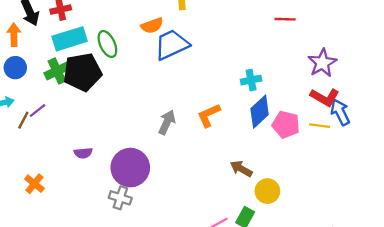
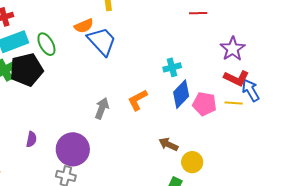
blue trapezoid: (172, 45) -> (102, 41), turned 76
purple semicircle: (83, 153) -> (31, 139), turned -70

